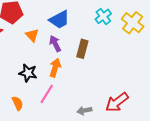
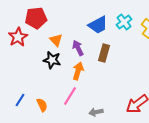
blue trapezoid: (59, 20) -> (98, 25), moved
black star: (28, 73) -> (52, 60), moved
gray arrow: (84, 111) -> (96, 112), moved

